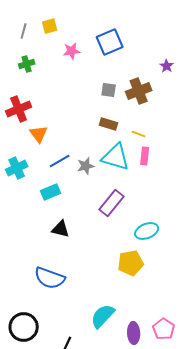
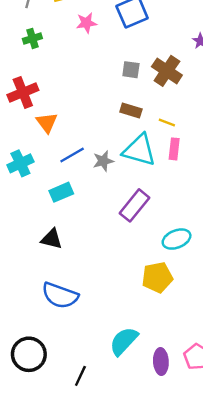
brown cross: (139, 91) -> (167, 71), turned -35
black triangle: (61, 229) -> (52, 239), moved

